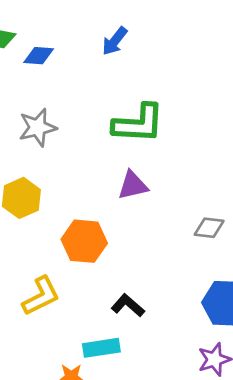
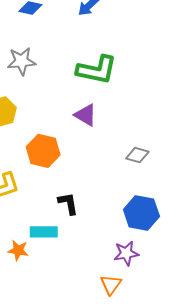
purple triangle: (133, 185) -> (86, 115), turned 35
black L-shape: (128, 305) -> (68, 203), turned 30

